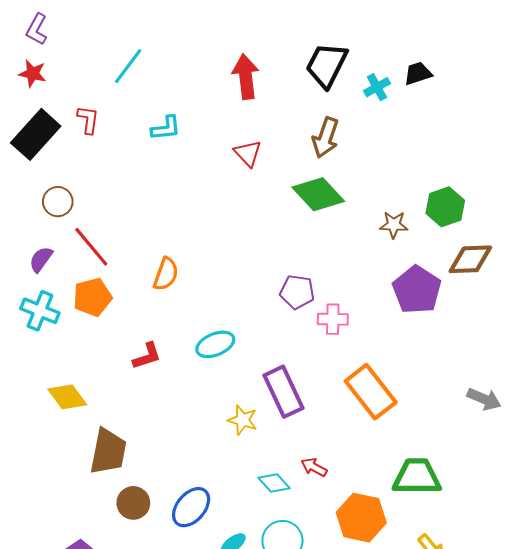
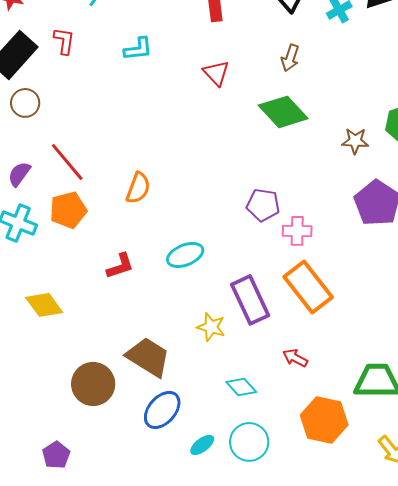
brown arrow: (326, 138) -> (290, 58), size x0.7
brown circle: (58, 202) -> (25, 103), moved
orange rectangle: (371, 392) -> (308, 287), moved
brown trapezoid: (108, 451) -> (148, 357), moved, turned -69
red arrow: (314, 467) -> (295, 358), moved
brown circle: (133, 503) -> (93, 384), moved, size x1.4

